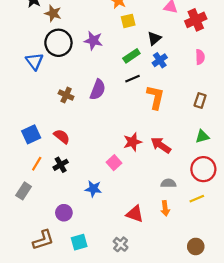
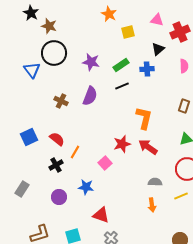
yellow square: (128, 21) -> (128, 32), moved
black triangle: (154, 38) -> (158, 49), moved
purple star: (93, 41) -> (91, 62), moved
blue cross: (160, 60) -> (147, 69), turned 32
orange L-shape: (155, 97) -> (144, 118), moved
orange line: (37, 164) -> (75, 152), moved
purple circle: (64, 213) -> (59, 197), moved
red triangle: (135, 214) -> (101, 215), moved

